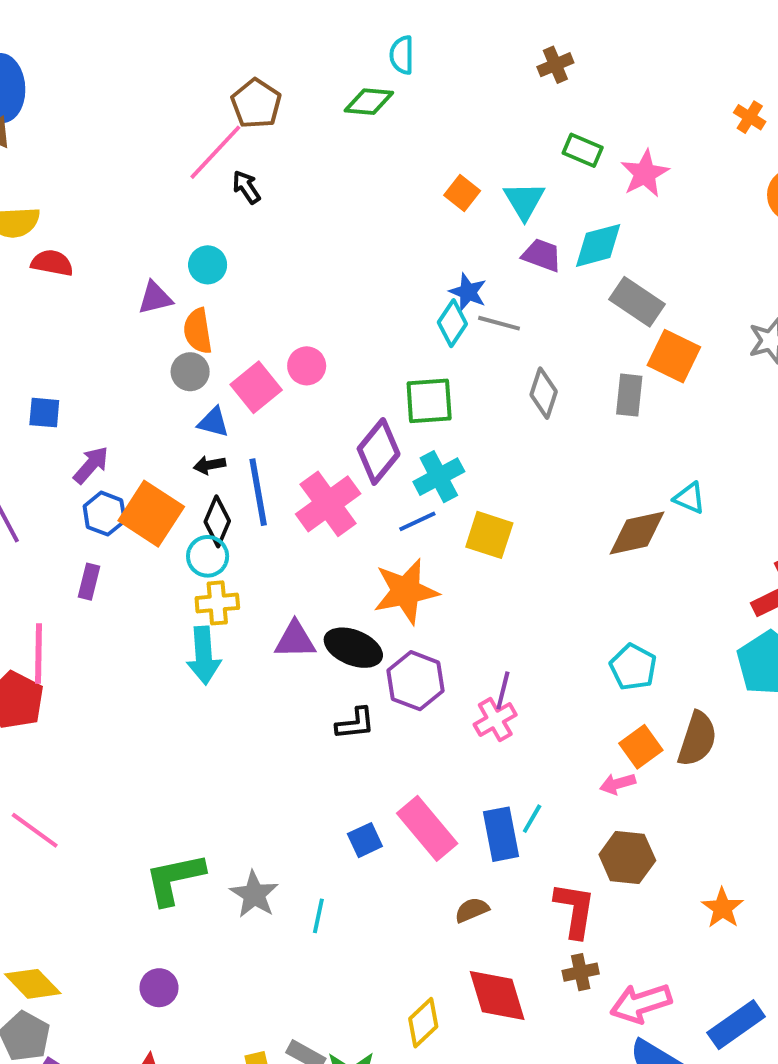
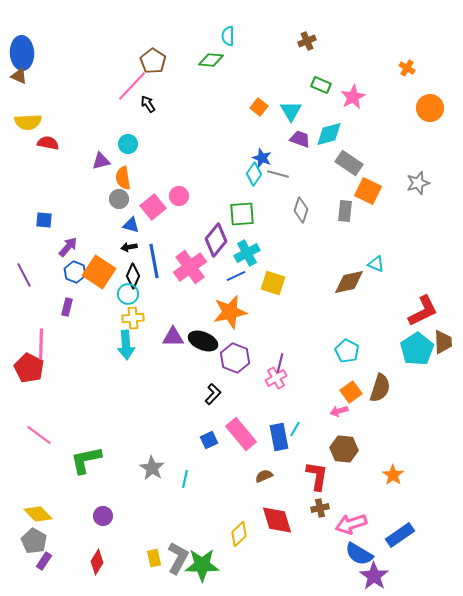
black L-shape: (355, 723) -> (213, 394), moved, turned -40
green L-shape: (175, 879) -> (86, 460), moved

